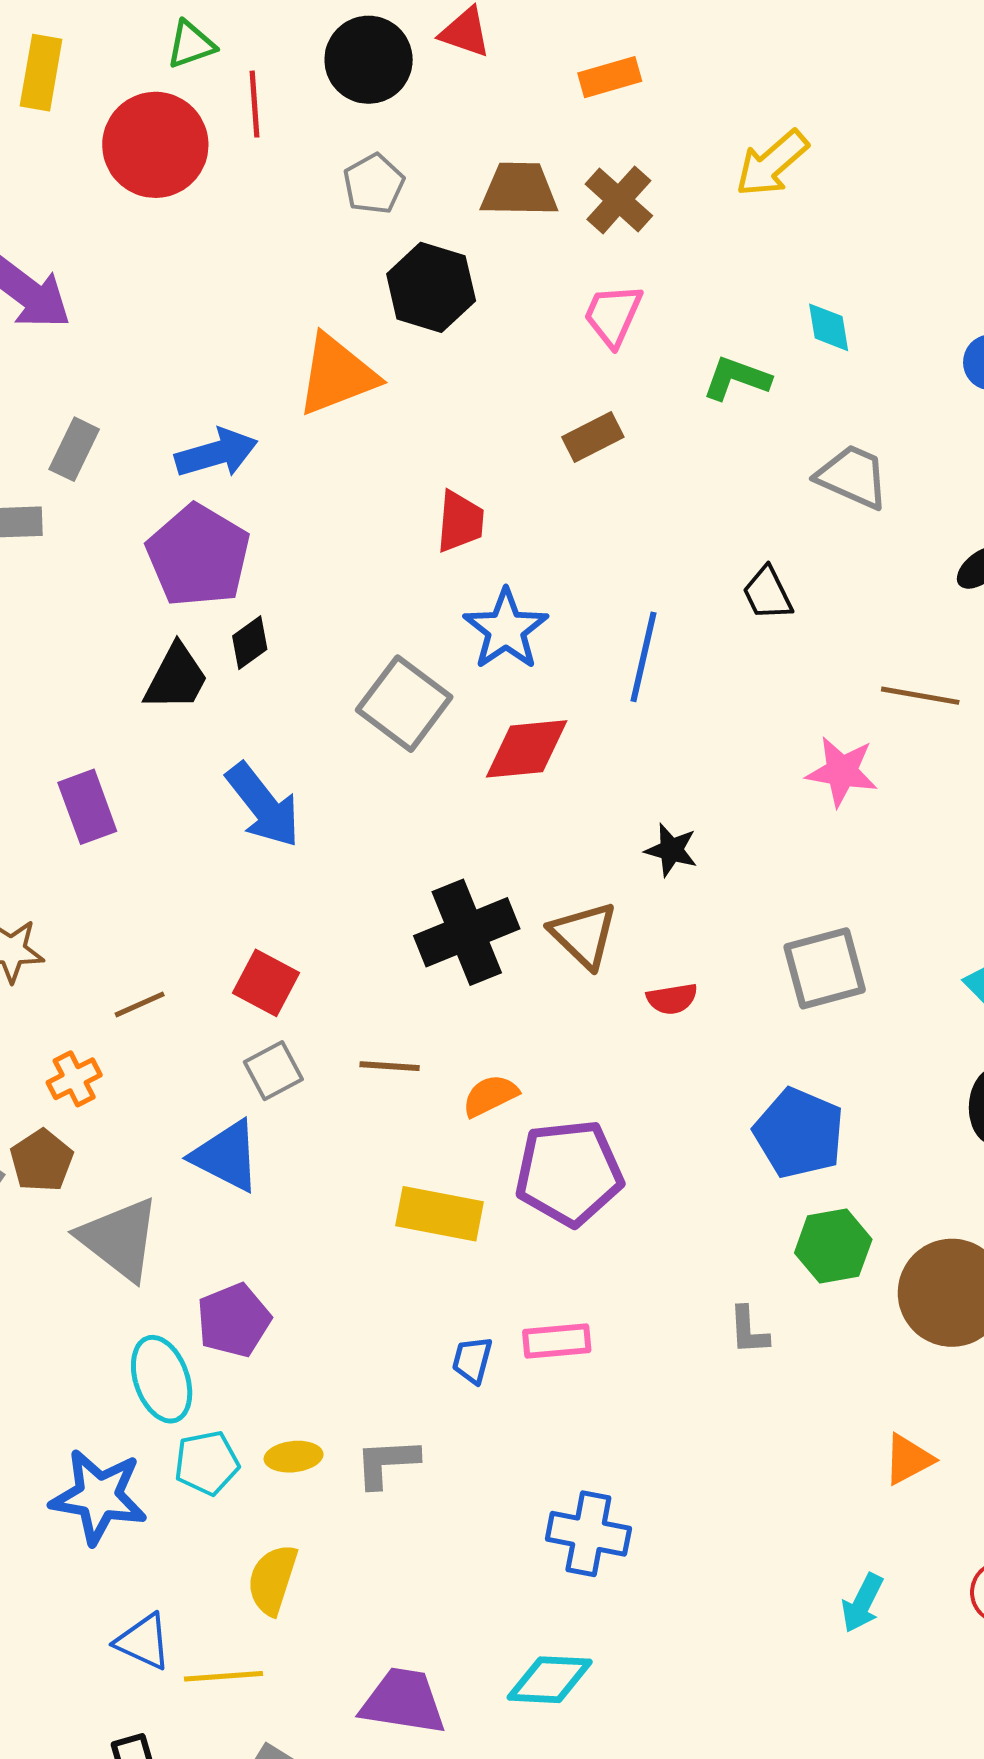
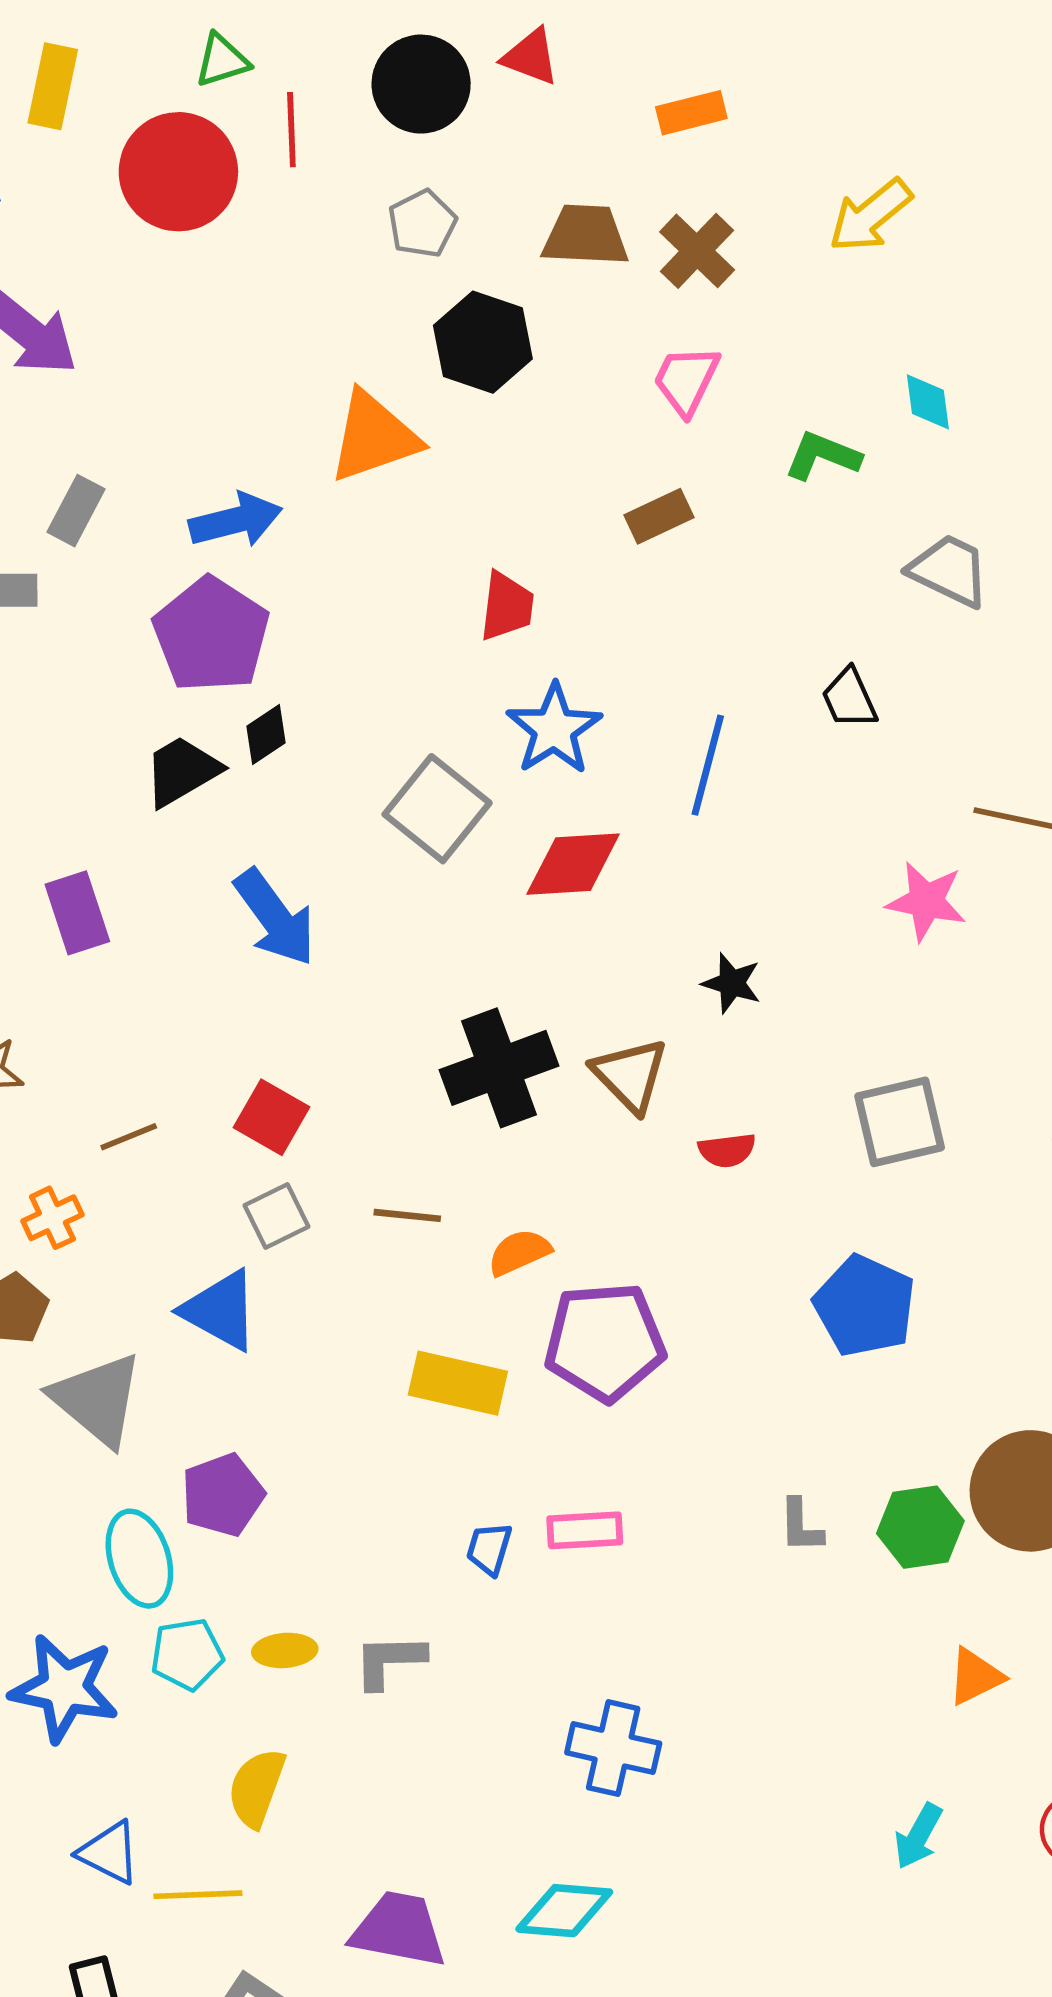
black trapezoid: (176, 678) -> (182, 771), turned -150
green hexagon: (833, 1246) -> (920, 1527), moved

